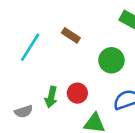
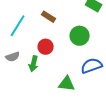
red circle: (77, 93) -> (46, 47), moved
gray semicircle: (24, 111) -> (13, 57), moved

